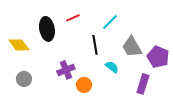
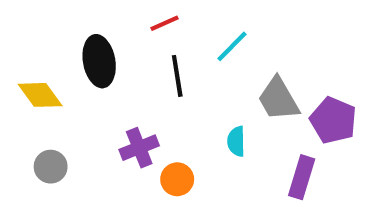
red line: (73, 18) -> (165, 23), moved
black line: (95, 45) -> (177, 76), moved
cyan semicircle: (112, 67) -> (236, 141), turned -128

